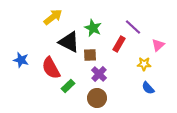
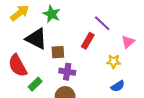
green star: (93, 28) -> (52, 14), moved
purple cross: (99, 74) -> (67, 72), turned -35
blue semicircle: (148, 88) -> (118, 86), turned -80

